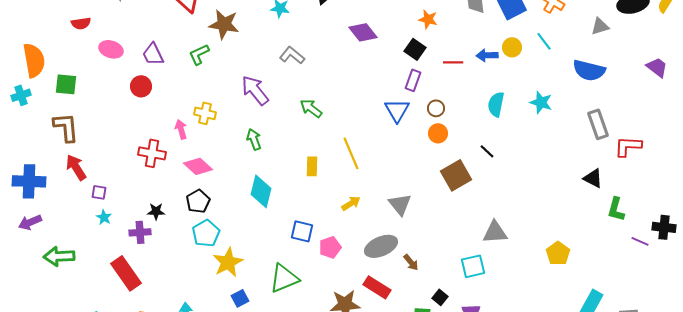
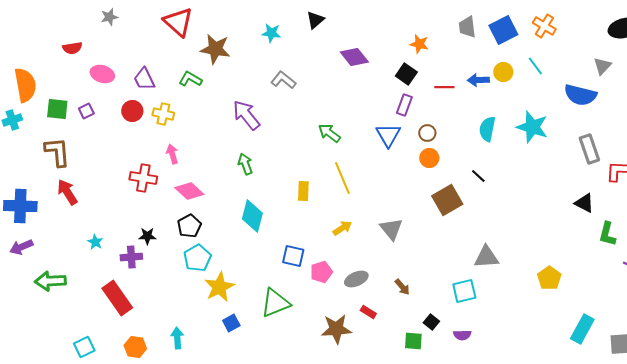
gray triangle: (600, 26) -> (602, 66), moved, turned -30
green L-shape: (199, 54) -> (190, 79), turned 55
cyan star: (541, 102) -> (532, 127), size x1.4
green arrow: (311, 108) -> (329, 133), moved
yellow cross: (205, 113) -> (163, 114), moved
purple square: (99, 192) -> (86, 111), moved, turned -35
gray ellipse: (381, 246) -> (356, 279), moved, size x0.7
red rectangle: (377, 287) -> (368, 312), size x0.6

